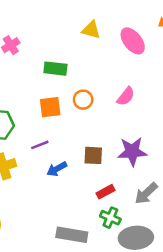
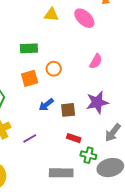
pink semicircle: (126, 96) -> (96, 61), moved
purple line: (40, 145) -> (30, 138), moved
blue arrow: (57, 169) -> (46, 105), moved
red rectangle: (106, 192) -> (74, 138), moved, turned 56

